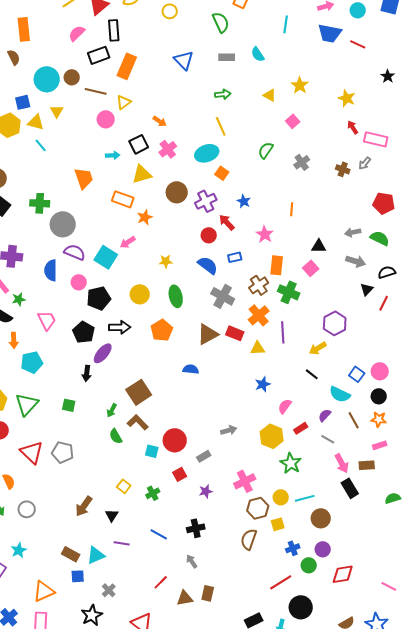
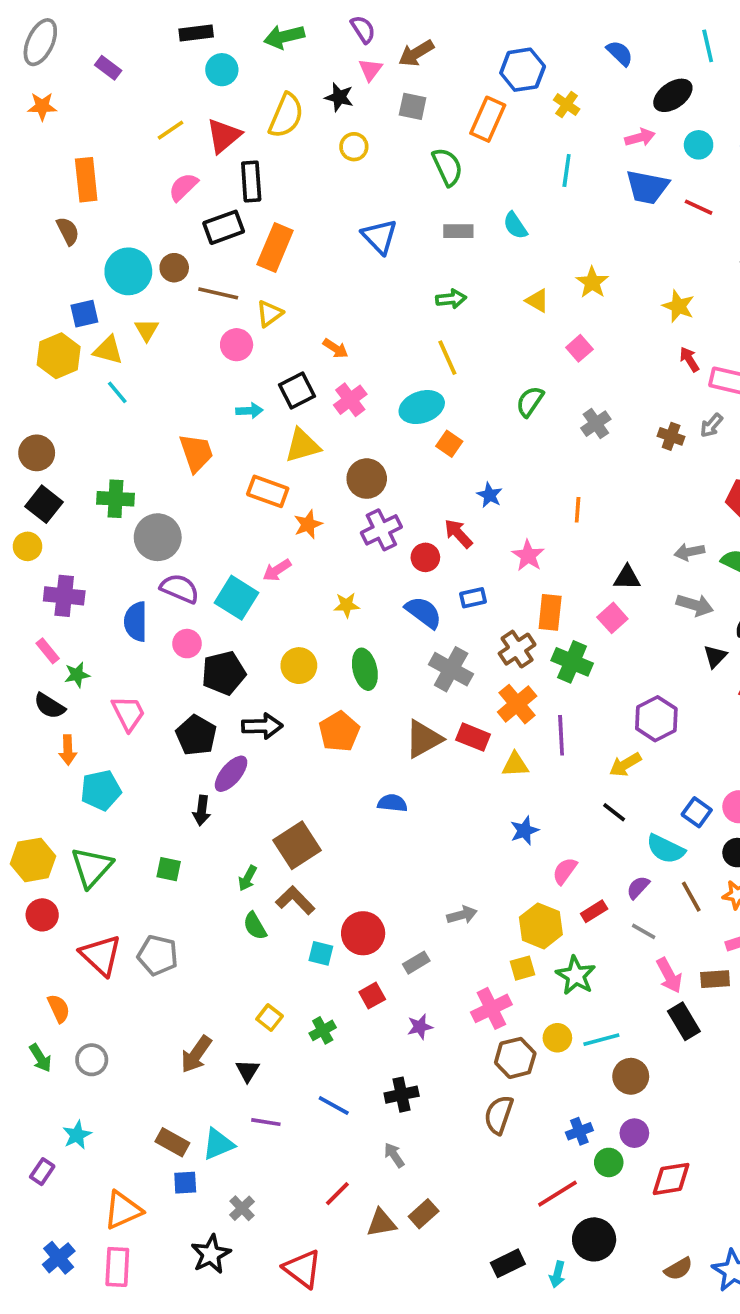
purple cross: (206, 201) -> (381, 530), moved
yellow square: (278, 524) -> (523, 968), moved
brown rectangle: (208, 593) -> (424, 1214), turned 35

